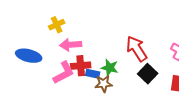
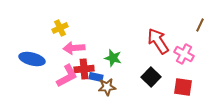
red arrow: (137, 49) -> (158, 41), moved
green star: (110, 68) -> (113, 58), moved

